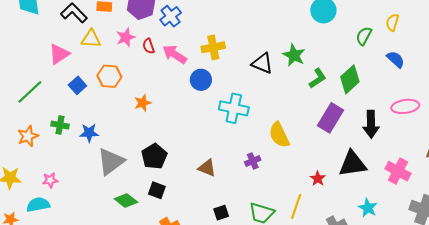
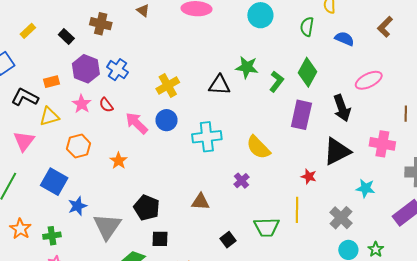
pink arrow: (175, 54) -> (137, 123), moved, turned 30
blue square: (77, 85) -> (54, 182), moved, size x1.5
green cross: (60, 125) -> (52, 236), moved

